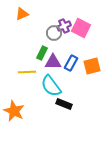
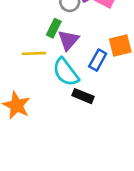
purple triangle: (53, 62) -> (68, 40), turned -48
blue rectangle: (71, 63) -> (98, 60), moved

